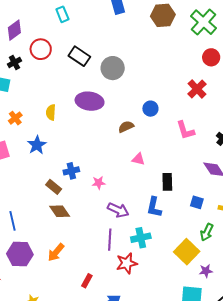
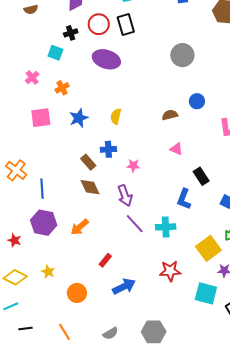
black rectangle: (79, 56) -> (126, 24), moved, turned 30
gray circle: (113, 68) -> (182, 55), moved
purple ellipse: (90, 101) -> (106, 59), moved
yellow semicircle: (51, 112) -> (116, 116), moved
black rectangle: (167, 182) -> (201, 176), turned -42
purple arrow: (118, 210) -> (125, 195), moved, turned 35
purple line: (110, 240) -> (135, 224), turned -55
red star: (127, 263) -> (170, 271), moved

